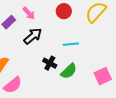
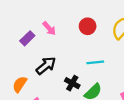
black arrow: (33, 36) -> (46, 66), moved

